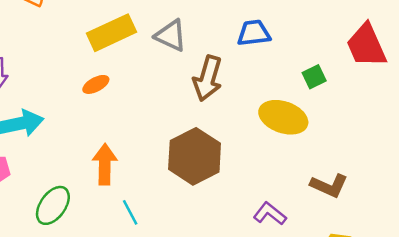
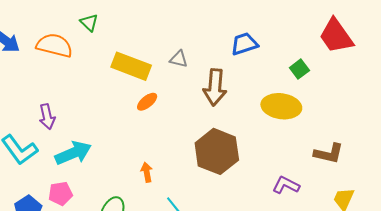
yellow rectangle: (112, 33) -> (131, 66), turned 57
gray triangle: (171, 35) -> (179, 59), size x0.7
orange ellipse: (96, 84) -> (147, 102), moved
orange arrow: (105, 164) -> (147, 172), size x0.6

